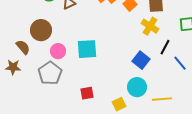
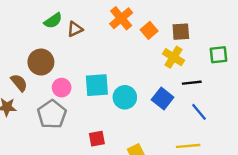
black line: (165, 47) -> (192, 83), turned 56
blue line: (180, 63) -> (199, 112), moved
cyan circle: (137, 87) -> (125, 97), moved

